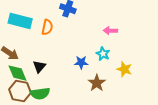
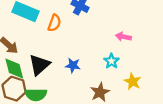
blue star: (81, 62) -> (73, 65), moved
black triangle: (39, 66) -> (39, 65), size x1.5

